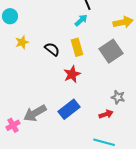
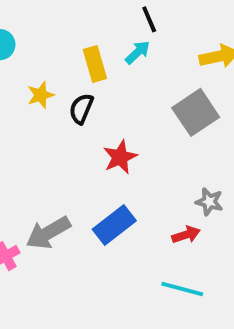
yellow star: (22, 42) -> (41, 95), moved
yellow rectangle: (77, 47) -> (95, 64), moved
black semicircle: (52, 49) -> (81, 109), turned -105

